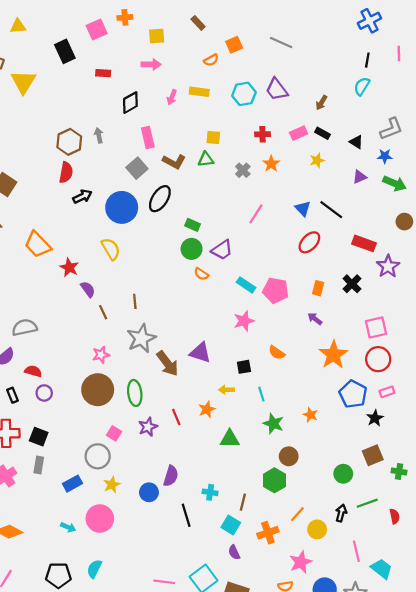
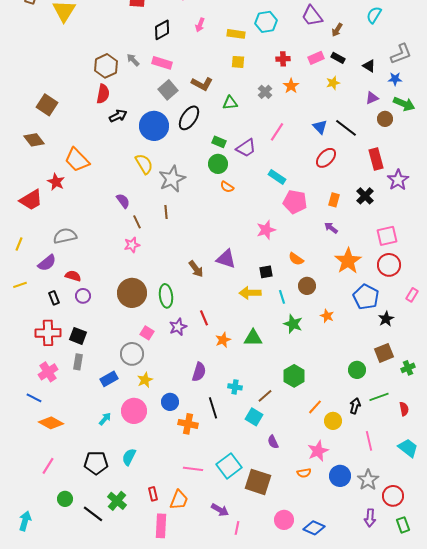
purple trapezoid: (277, 90) -> (312, 16), moved
yellow rectangle: (199, 92) -> (236, 34), moved
gray arrow: (99, 135) -> (133, 60), turned -32
pink rectangle: (148, 138) -> (162, 63), moved, turned -60
green triangle: (206, 159) -> (230, 103), moved
brown circle: (404, 222) -> (385, 119), moved
red rectangle: (364, 243) -> (376, 159), turned 55
purple trapezoid: (222, 250) -> (246, 148), moved
red star: (69, 267) -> (56, 182), moved
cyan rectangle: (246, 285) -> (277, 177), moved
gray star: (141, 338) -> (172, 179), moved
pink star: (101, 355) -> (132, 245), moved
brown arrow: (168, 364) -> (196, 269), size x0.7
yellow arrow: (226, 390) -> (250, 293), size x1.5
pink rectangle: (387, 392) -> (412, 295), moved, turned -40
orange star: (207, 409) -> (223, 340), moved
brown circle: (289, 456) -> (307, 286), moved
green cross: (399, 472) -> (408, 368), turned -32
blue circle: (149, 492) -> (170, 402), moved
brown line: (243, 502) -> (265, 396), turned 35
cyan arrow: (68, 527) -> (105, 419), turned -72
orange cross: (268, 533) -> (188, 424), moved, turned 30
purple semicircle: (234, 552) -> (273, 442), moved
cyan trapezoid: (381, 569) -> (408, 448), moved

